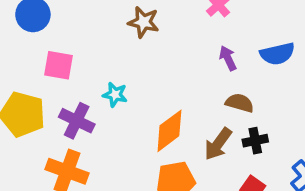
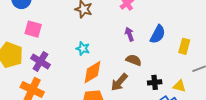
blue semicircle: (277, 54) -> (158, 34), turned -54
cyan star: (115, 95) -> (83, 49), moved
black cross: (255, 141) -> (155, 82), moved

